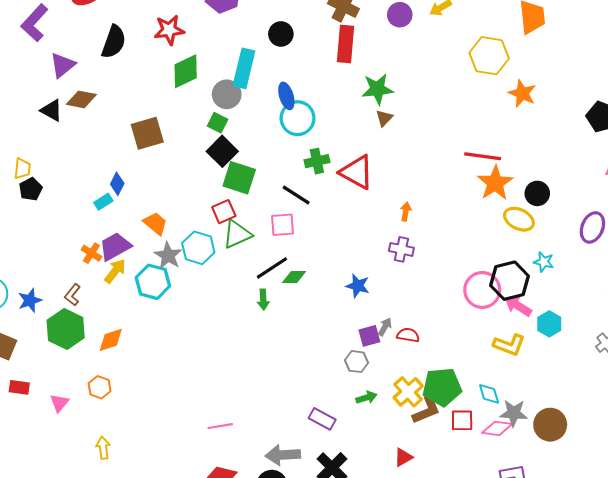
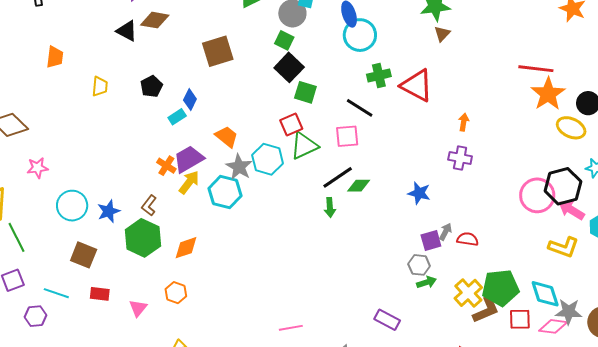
green square: (239, 178) -> (305, 92), size x0.7
black pentagon: (31, 189) -> (151, 86), moved
cyan diamond: (489, 394) -> (545, 294), size x1.4
green arrow: (366, 398) -> (426, 282), moved

